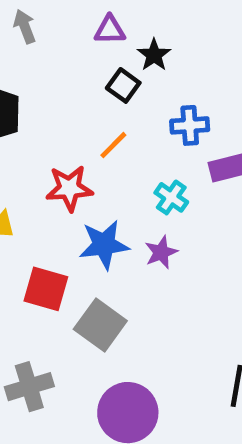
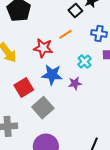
red square: (46, 289) -> (24, 87), turned 30

